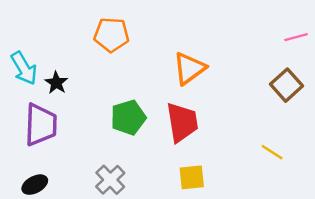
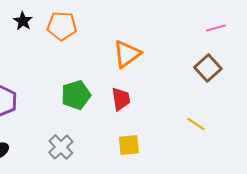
black star: (56, 83) -> (23, 21), moved
red trapezoid: (182, 122) -> (121, 99), size x0.7

